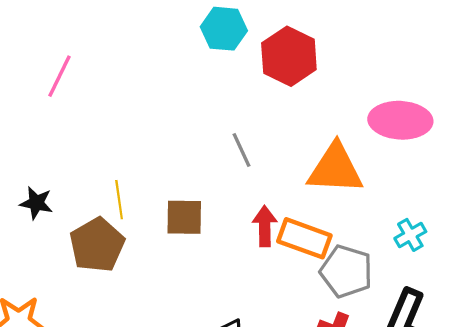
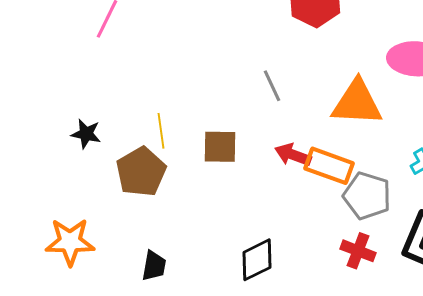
red arrow: (265, 226) -> (293, 155), turned -69

